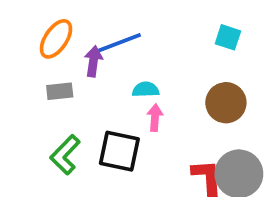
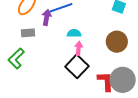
black square: (119, 151) -> (77, 66), moved, turned 30
green L-shape: (65, 155) -> (16, 58), moved

